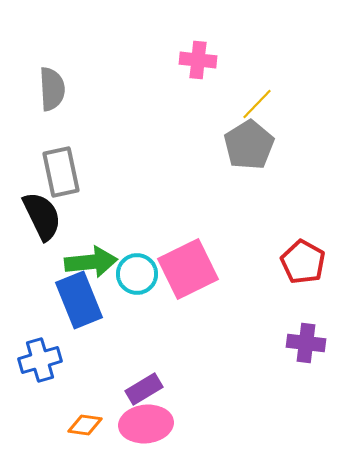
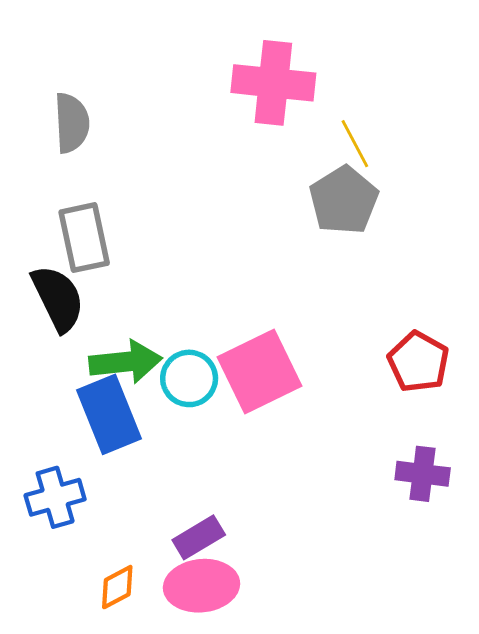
pink cross: (198, 60) -> (273, 83), size x1.6
yellow line: (257, 104) -> (355, 144), turned -72
orange diamond: (85, 425) -> (117, 587), turned -36

